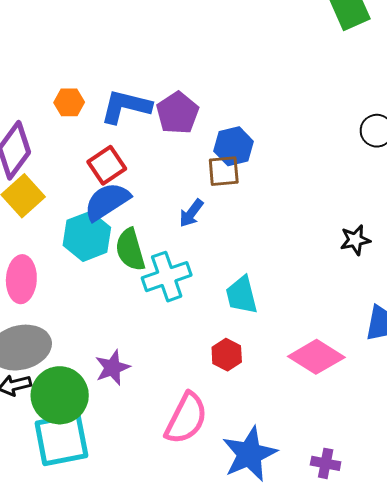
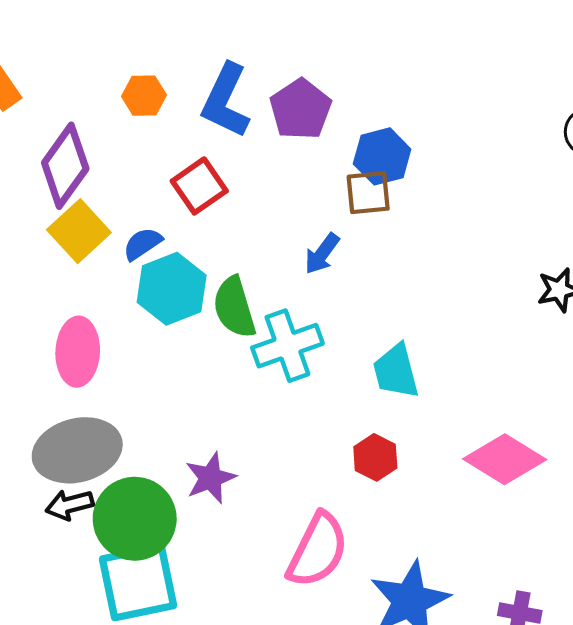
blue L-shape: (126, 106) -> (226, 101), turned -78
blue semicircle: (107, 201) -> (143, 244), moved, size x0.6

